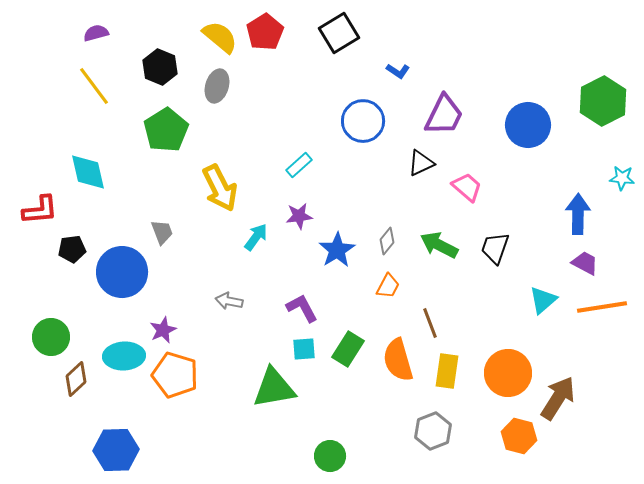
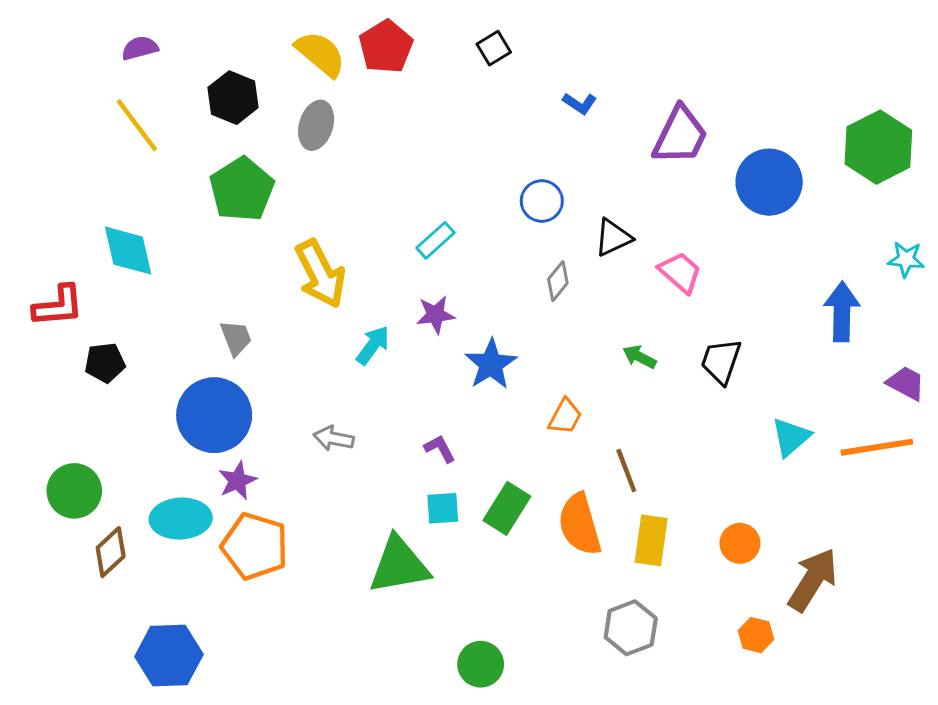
black square: (339, 33) -> (494, 48), size x0.6
purple trapezoid: (444, 115) -> (680, 135), moved
blue circle: (363, 121) -> (542, 201), moved, size x0.7
gray diamond: (387, 241) -> (558, 281), moved
green arrow: (439, 245) -> (639, 357), size x0.6
purple trapezoid: (585, 263) -> (906, 383), moved
blue circle: (122, 272) -> (214, 415), moved
purple L-shape: (302, 308) -> (440, 449), size x0.7
orange circle: (508, 373) -> (740, 543), size x0.6
orange hexagon: (519, 436) -> (756, 635), size x0.7

